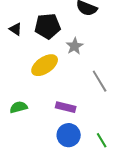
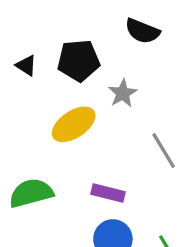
green semicircle: (19, 107) -> (31, 193), size x1.5

